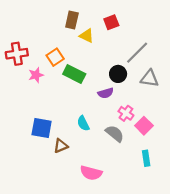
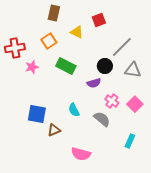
brown rectangle: (72, 20) -> (54, 13), moved
orange square: (55, 57) -> (49, 41), moved
pink square: (144, 126) -> (135, 104), moved
cyan rectangle: (146, 158) -> (130, 141), turned 32

